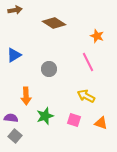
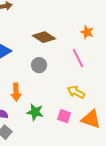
brown diamond: (54, 23) -> (44, 37), moved
green star: (45, 116) -> (35, 112), turned 30
orange triangle: (101, 123) -> (91, 119), size x1.5

